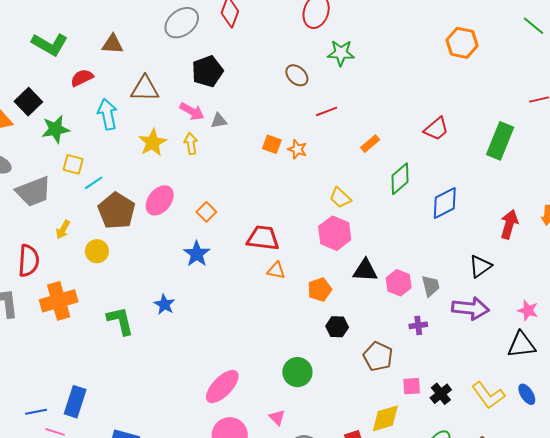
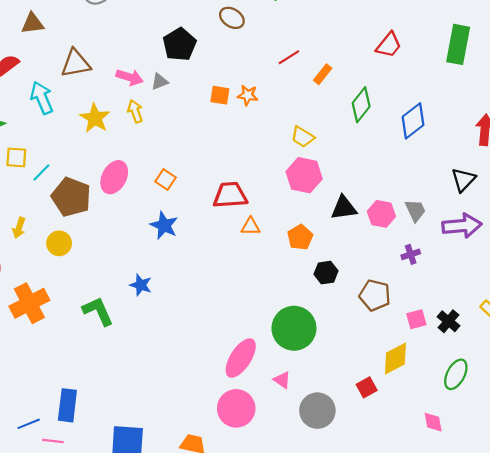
black pentagon: (207, 71) -> (180, 44), moved
red line: (327, 111) -> (289, 57), moved
green circle: (297, 372) -> (294, 328), size x1.4
pink ellipse: (222, 386) -> (241, 358), moved

